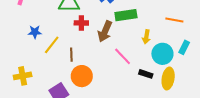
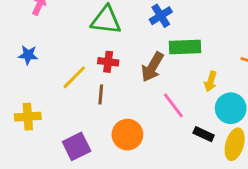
red cross: (81, 23) -> (108, 62), moved
blue star: (35, 32) -> (28, 55), moved
orange circle: (82, 76) -> (127, 135), moved

